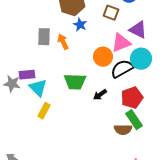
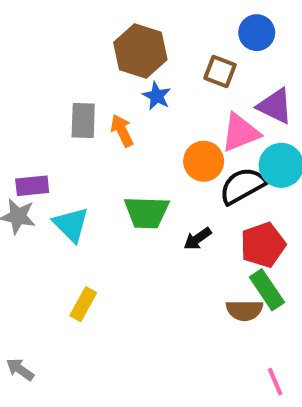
purple rectangle: (27, 75) -> (32, 186), moved
yellow rectangle: (44, 111) -> (83, 304), moved

